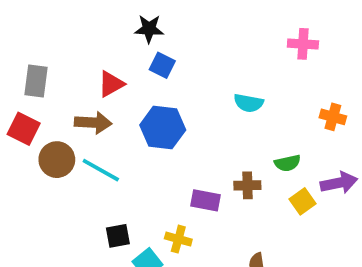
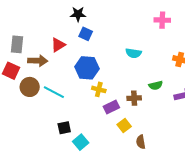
brown arrow: (93, 123) -> (38, 61), moved
purple rectangle: (205, 200) -> (111, 107), turned -35
yellow square: (302, 201) -> (124, 126), moved
yellow cross: (178, 239) -> (99, 89), moved

